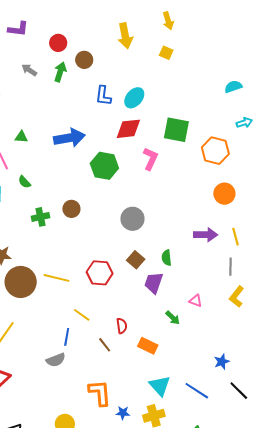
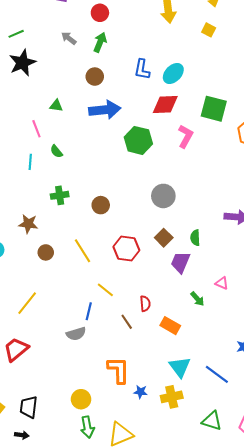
brown circle: (84, 60) -> (95, 77), moved
brown circle: (71, 209) -> (101, 205), moved
green cross: (40, 217) -> (60, 195), moved
yellow line: (57, 278) -> (82, 251), turned 40
brown circle: (21, 282) -> (46, 252), size x0.5

